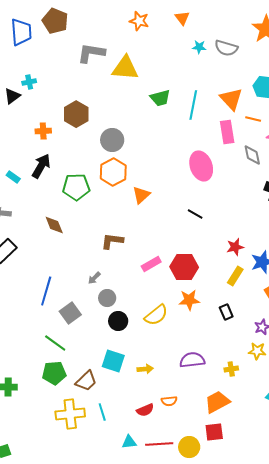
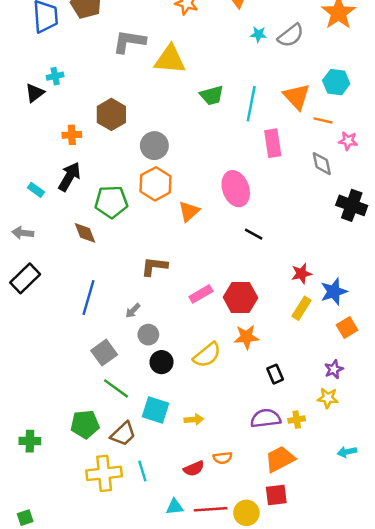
gray semicircle: (226, 48) -> (291, 36), turned -55
pink rectangle: (227, 132) -> (273, 143), moved
pink ellipse: (201, 166) -> (236, 189), moved
brown diamond: (54, 225) -> (85, 233), moved
blue line: (46, 291) -> (89, 298), moved
black rectangle: (226, 312) -> (275, 374), moved
green line: (55, 343) -> (116, 388), moved
purple semicircle: (192, 360) -> (266, 418), moved

